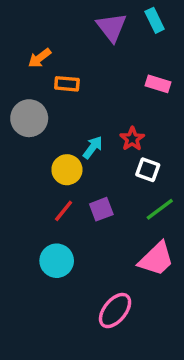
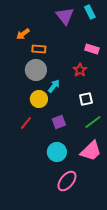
gray circle: (29, 118) -> (36, 70), moved
red star: (132, 139) -> (80, 70), moved
white square: (148, 170) -> (86, 99), turned -32
red line: (64, 211) -> (26, 123), moved
cyan circle: (57, 261) -> (57, 152), moved

